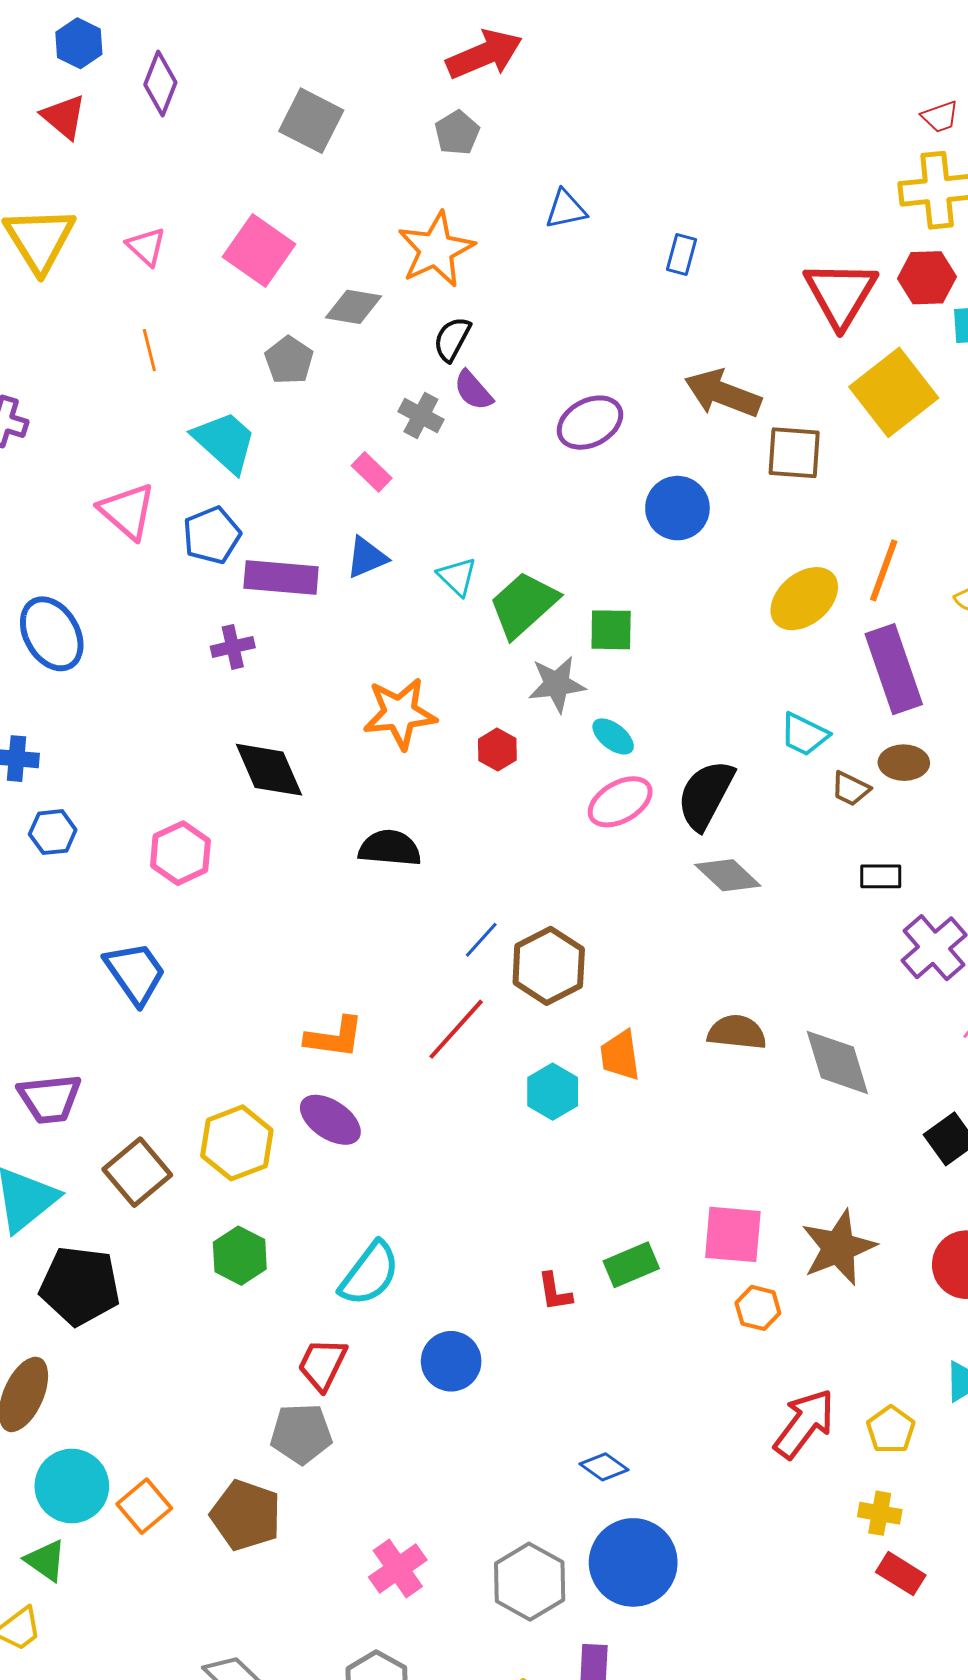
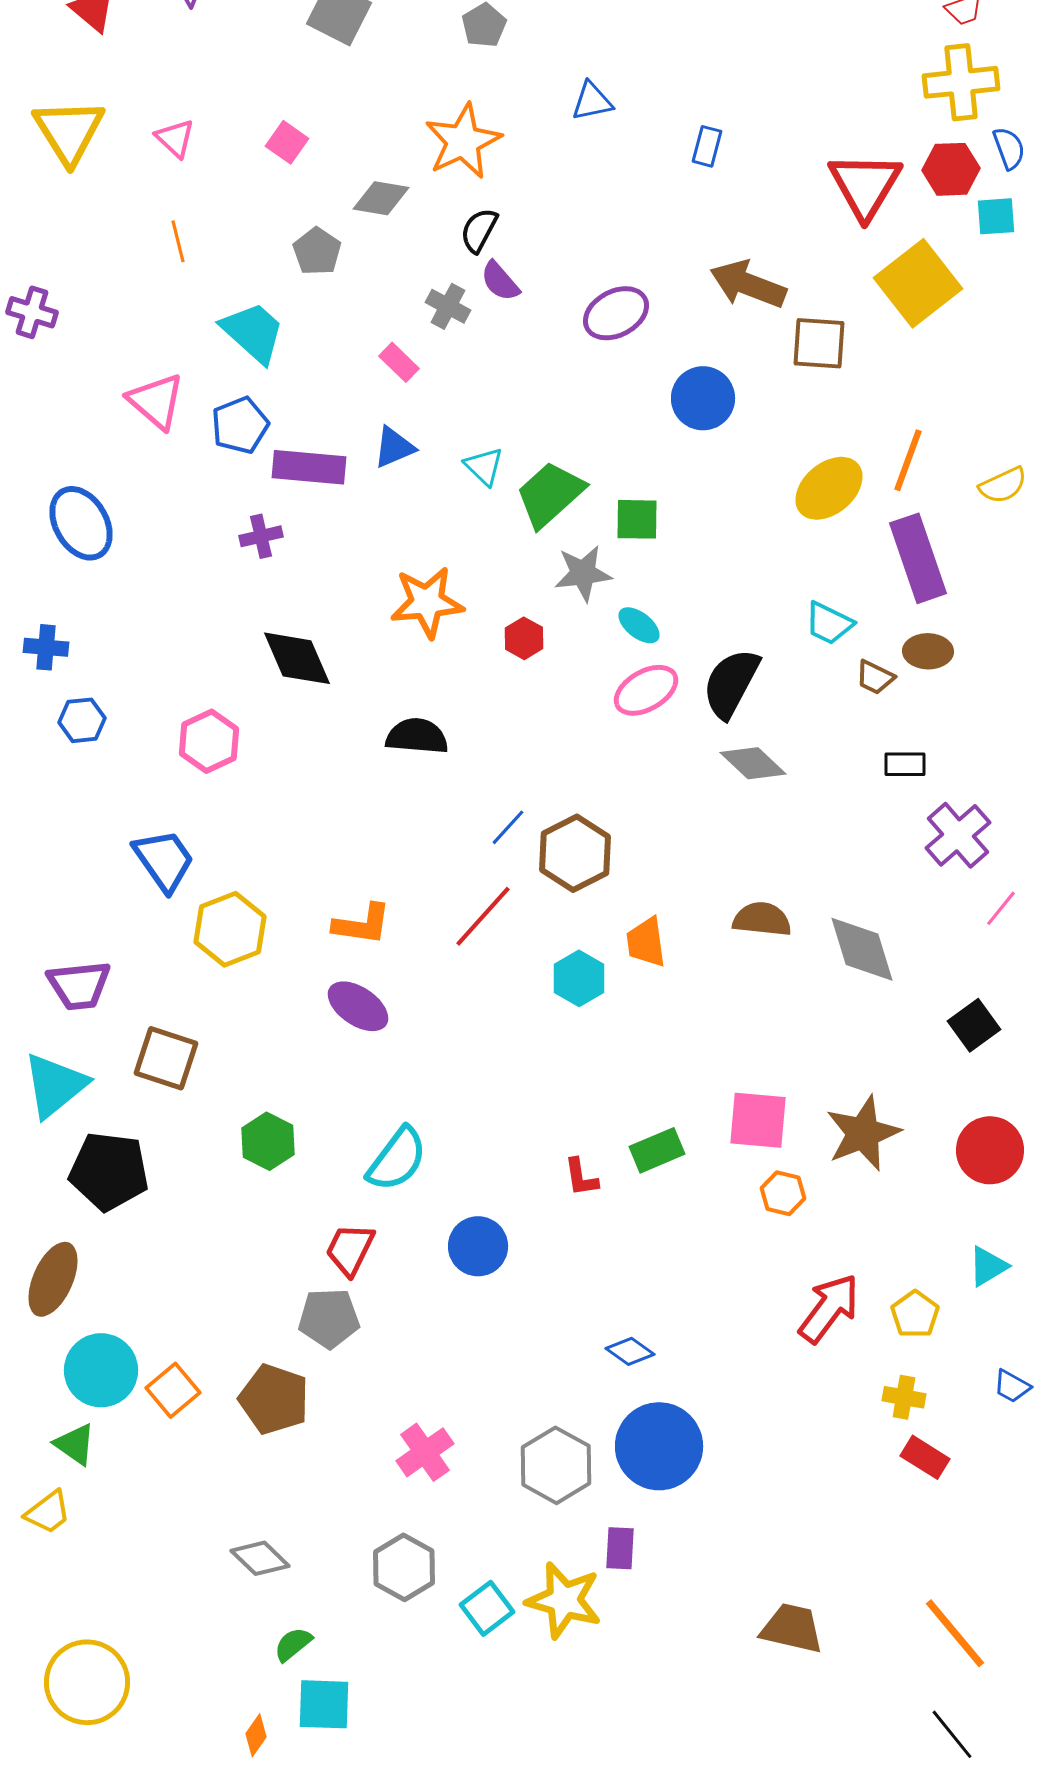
pink square: (259, 251) -> (287, 142), size x0.6
yellow hexagon: (237, 1143) -> (230, 929), moved
brown square: (137, 1172) -> (166, 1058), turned -32

